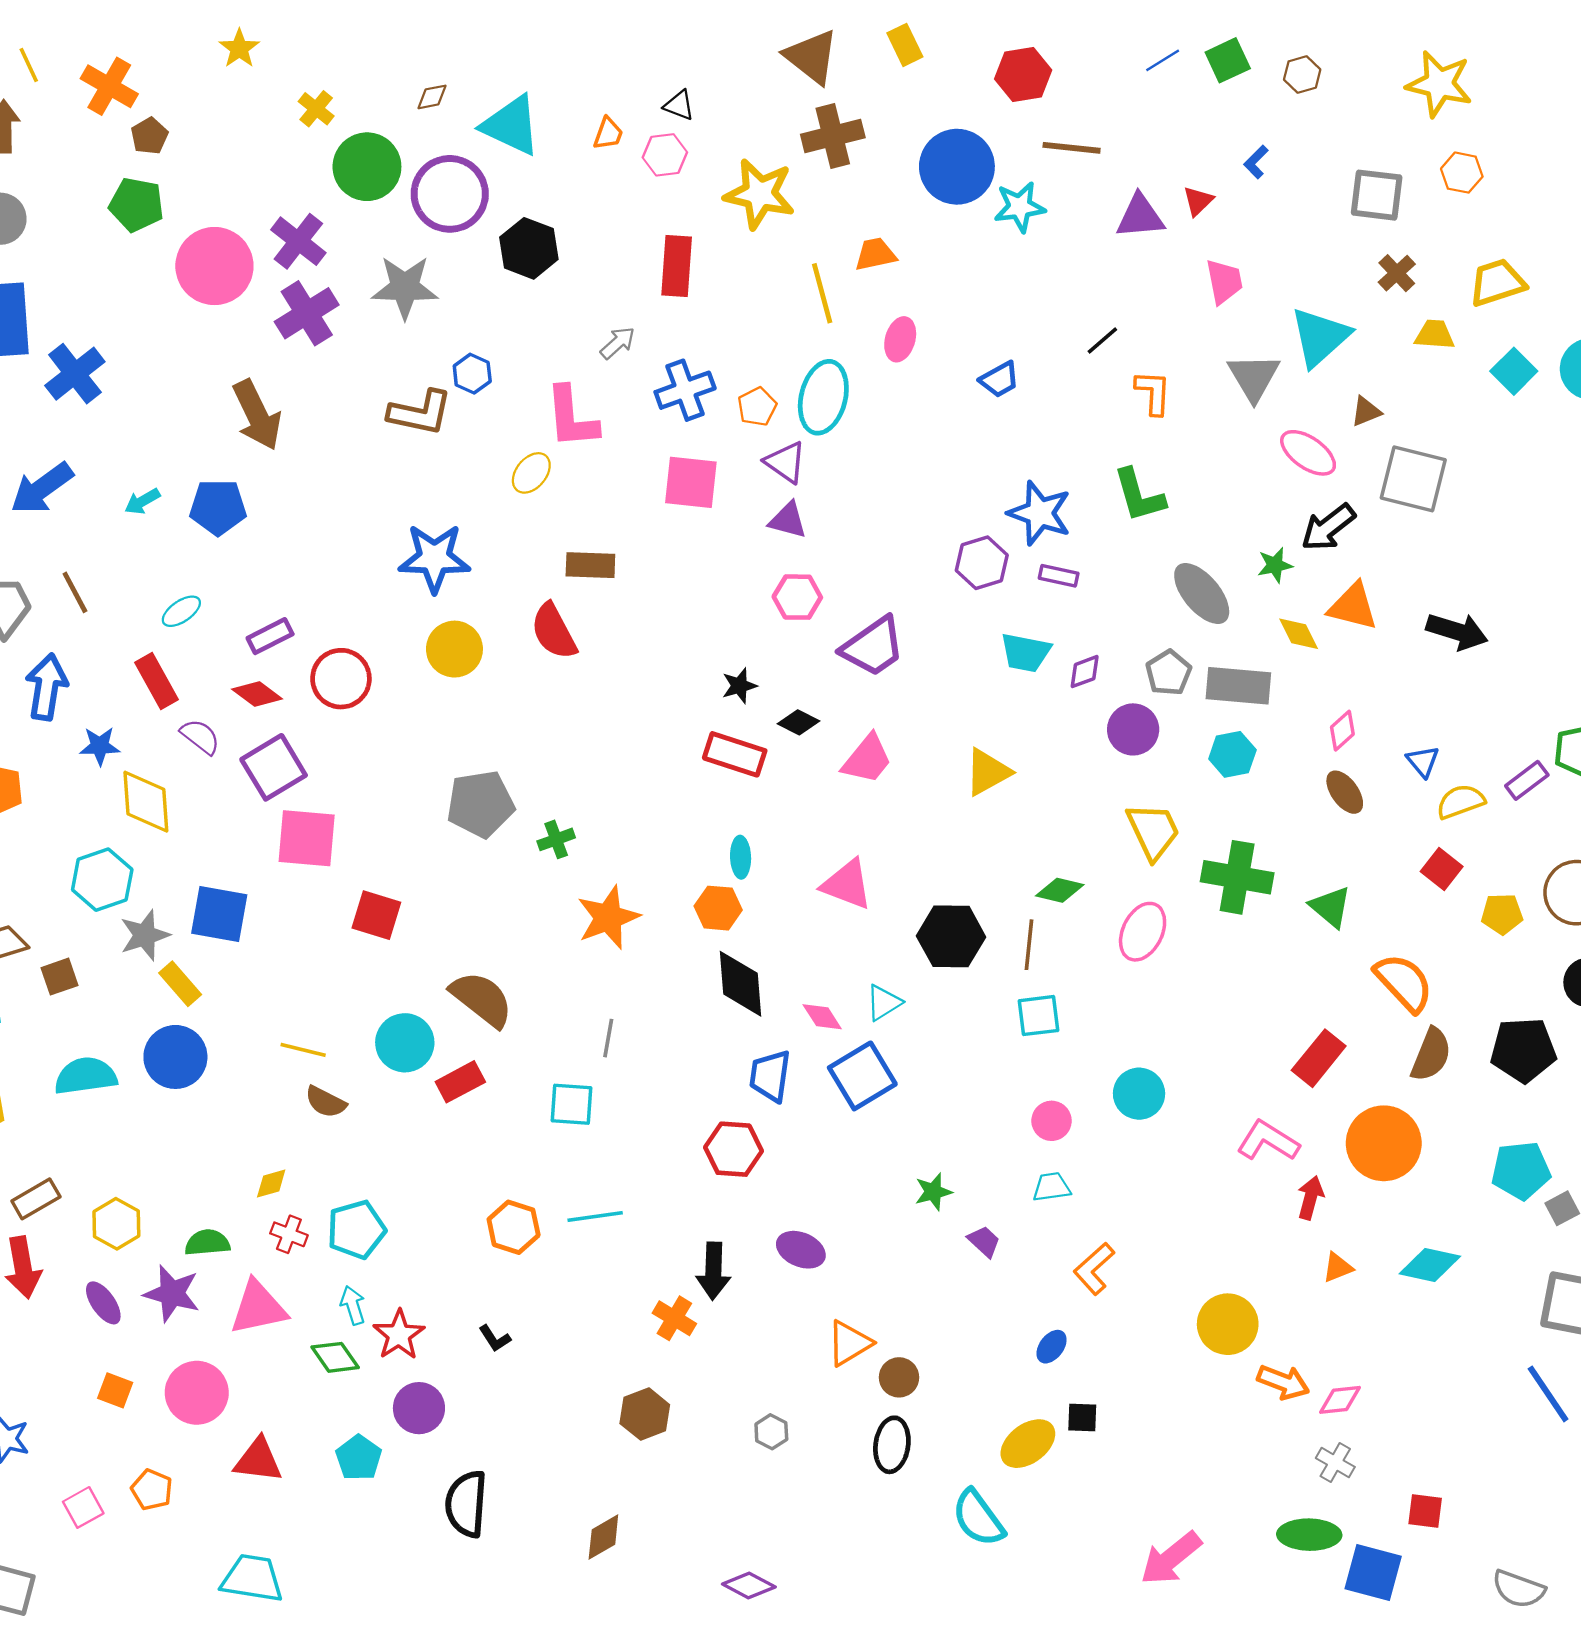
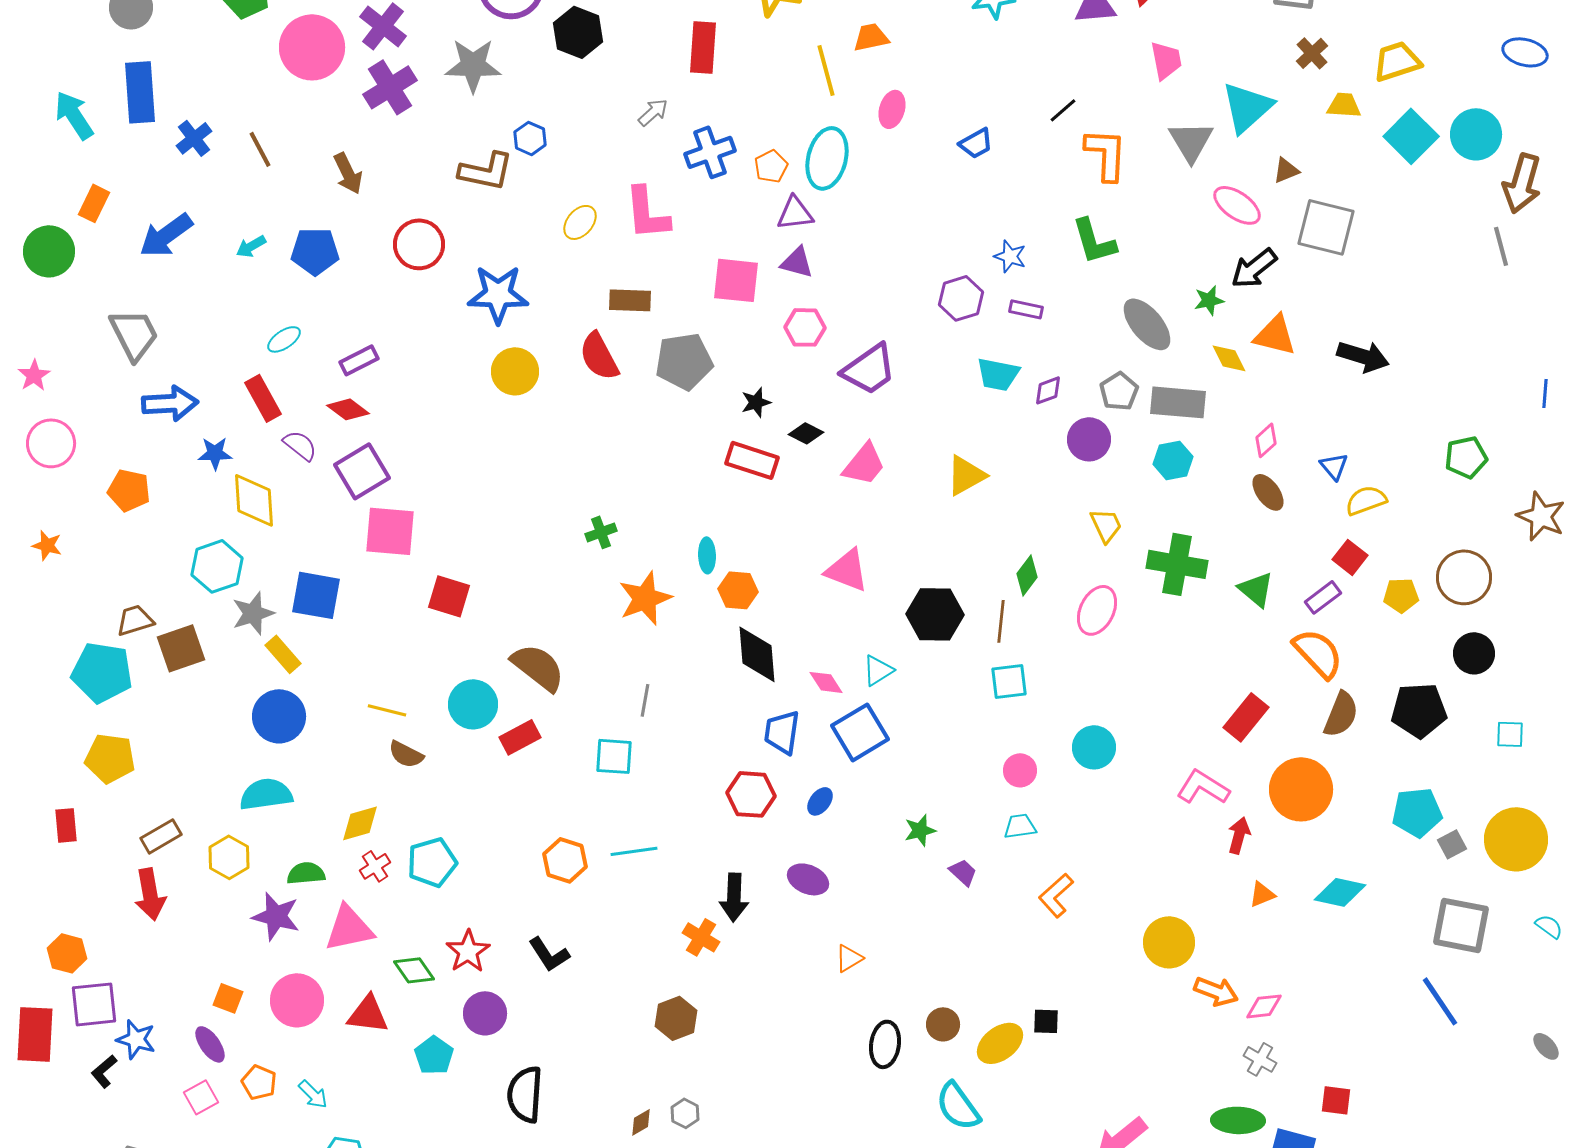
cyan square: (1514, 371) -> (1411, 136), size x1.4
blue cross: (75, 374) -> (194, 138), size x0.7
orange L-shape: (1153, 393) -> (1106, 154), size x1.4
brown arrow: (257, 415) -> (348, 173), size x0.7
pink L-shape: (572, 417) -> (647, 213), moved
purple triangle: (785, 462) -> (795, 213), turned -42
pink square: (691, 482) -> (736, 280), moved
blue star: (1040, 513) -> (1010, 256), size x0.6
brown line: (75, 592) -> (260, 149), moved
red circle: (341, 679) -> (419, 244), moved
blue arrow: (47, 687) -> (170, 403), turned 78
purple rectangle: (1527, 780) -> (1323, 597), moved
gray pentagon: (480, 804) -> (684, 361), moved
yellow trapezoid: (1153, 831) -> (1106, 525), size x0.7
cyan ellipse: (741, 857) -> (707, 555), moved
green diamond: (1060, 890) -> (1027, 575), turned -66
brown square: (60, 977) -> (181, 648), size x1.5
cyan semicircle: (86, 1076) -> (266, 794), moved
yellow diamond: (271, 1183) -> (360, 823), size x1.4
red cross: (289, 1234) -> (375, 866), turned 36
purple ellipse: (103, 1303) -> (210, 1044), moved
cyan arrow: (353, 1305) -> (313, 1094), moved, turned 152
black L-shape: (495, 1338) -> (549, 954), size x1.5
orange triangle: (849, 1343) -> (849, 958), size x0.7
blue ellipse: (1052, 1347) -> (820, 801), moved
brown circle: (899, 1377) -> (943, 1024), moved
gray hexagon: (771, 1432) -> (685, 1113), moved
red triangle: (258, 1460) -> (368, 1014), moved
brown diamond: (603, 1537) -> (641, 1122), size x0.7

